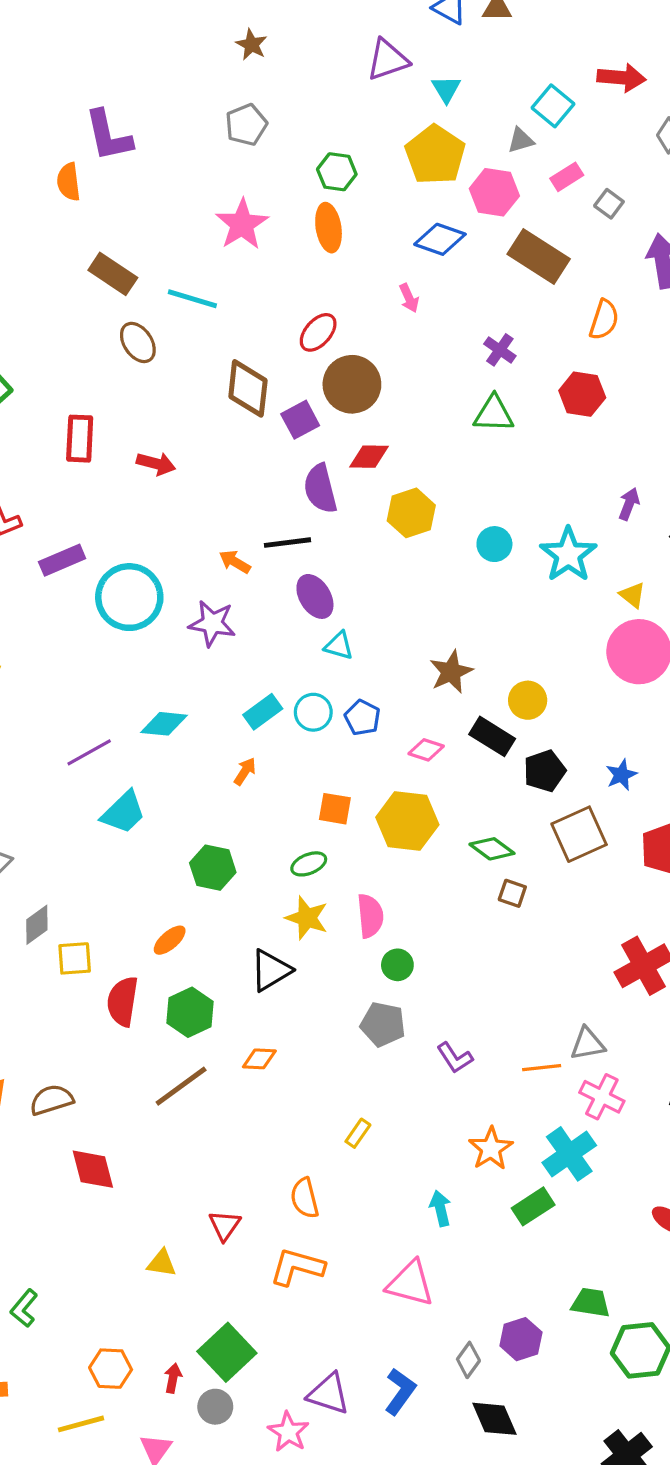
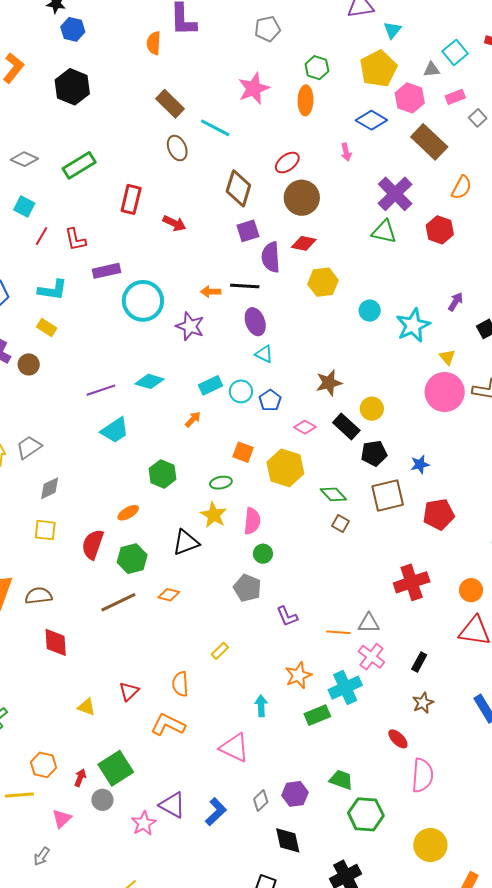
purple cross: (500, 350) -> (395, 194), size x1.8
purple square: (300, 420) -> (248, 231), moved
orange arrow: (235, 562) -> (211, 292), turned -42
yellow square: (75, 958) -> (45, 530), moved
black diamond: (494, 1419) -> (288, 840), moved

